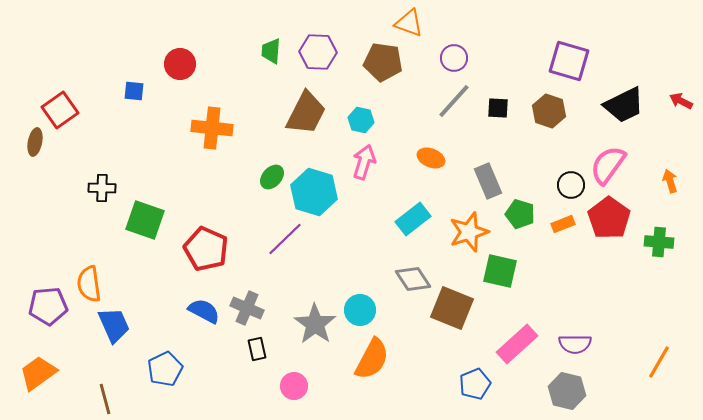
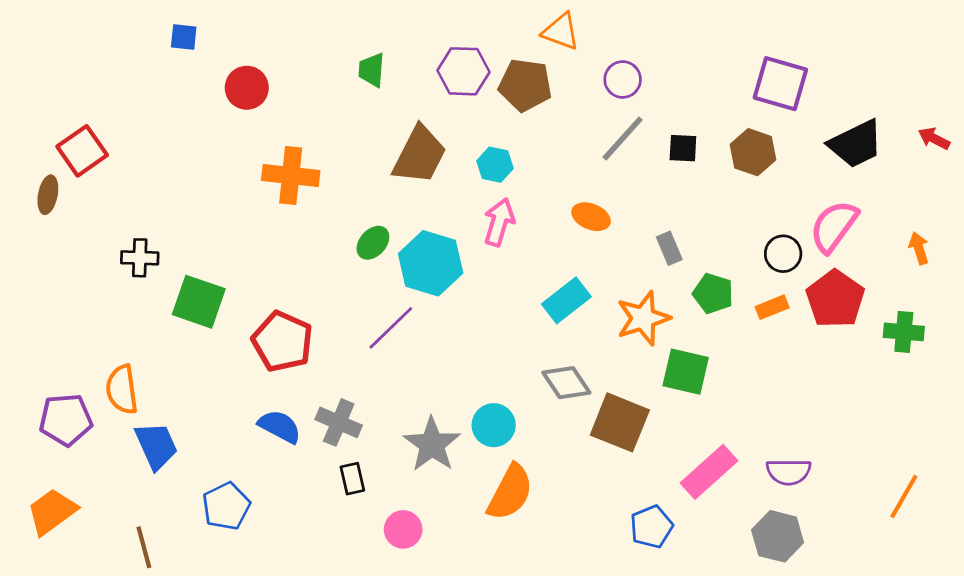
purple hexagon: (318, 52) -> (463, 71), moved
blue square: (134, 91) -> (184, 37), moved
gray rectangle: (488, 181) -> (669, 248), size x0.7

